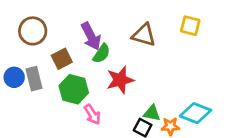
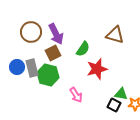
purple arrow: (91, 36) -> (56, 34), moved
green hexagon: (74, 89) -> (48, 75), moved

